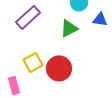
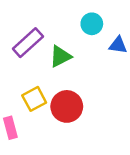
green triangle: (69, 28) -> (60, 56), moved

